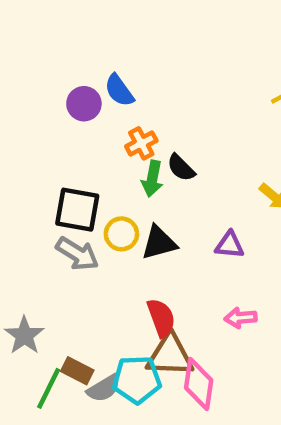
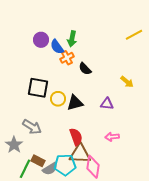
blue semicircle: (119, 90) -> (57, 47), moved
green arrow: (152, 179) -> (72, 39), moved
gray arrow: (77, 254) -> (32, 127), moved

